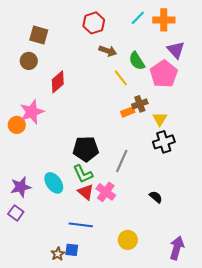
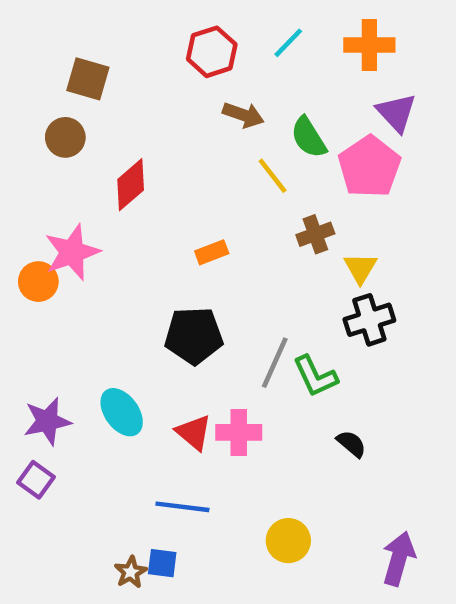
cyan line: (138, 18) -> (288, 43), moved
orange rectangle: (128, 112) -> (212, 252), moved
green L-shape: (83, 174) -> (315, 376), moved
pink cross: (106, 192) -> (239, 432), turned -36

